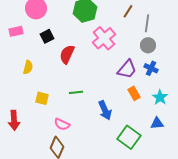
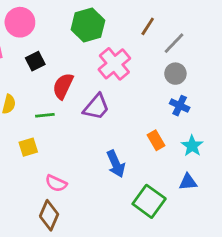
gray line: (147, 23) -> (174, 43), turned 36
purple trapezoid: (127, 69) -> (96, 107), moved
green line: (76, 92) -> (45, 115), moved
yellow square: (42, 98) -> (28, 147), turned -32

